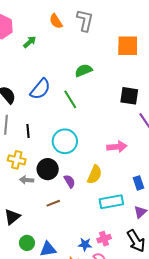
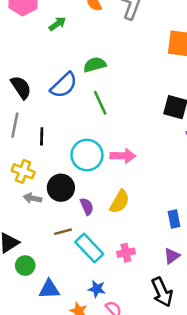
green semicircle: (83, 70) -> (95, 65), moved
pink arrow: (117, 147) -> (123, 156), moved
cyan rectangle: (111, 202) -> (89, 248), moved, turned 50
pink cross: (104, 239) -> (126, 253), moved
green circle: (27, 243) -> (25, 266), moved

